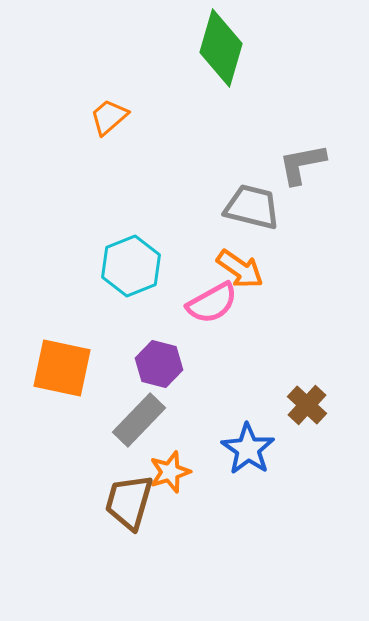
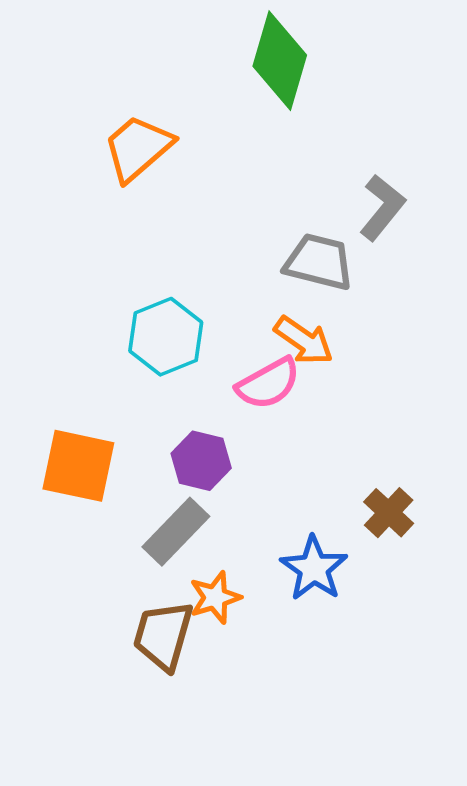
orange trapezoid: (109, 117) -> (138, 148), size x1.5
gray L-shape: (302, 164) -> (382, 208), turned 140

